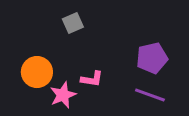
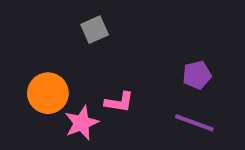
purple pentagon: (152, 58) -> (197, 75), size x0.7

